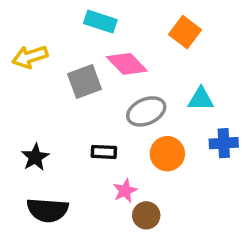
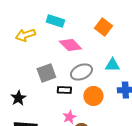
yellow arrow: (30, 57) -> (25, 35), moved
gray square: (85, 81) -> (46, 73), moved
black rectangle: (104, 152) -> (64, 90), moved

